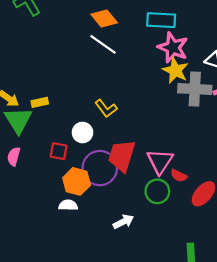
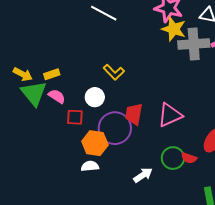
pink semicircle: (14, 156) -> (57, 96), moved, turned 114
red trapezoid: (122, 156) -> (134, 114), size x0.7
pink triangle: (160, 161) -> (170, 115), turned 40
red semicircle: (179, 176) -> (189, 158), moved
green circle: (157, 191) -> (173, 158), moved

